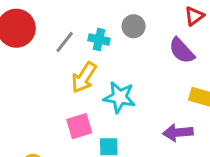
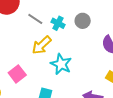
gray line: (65, 42) -> (35, 19), turned 70
pink square: (79, 126) -> (17, 74), moved, turned -36

